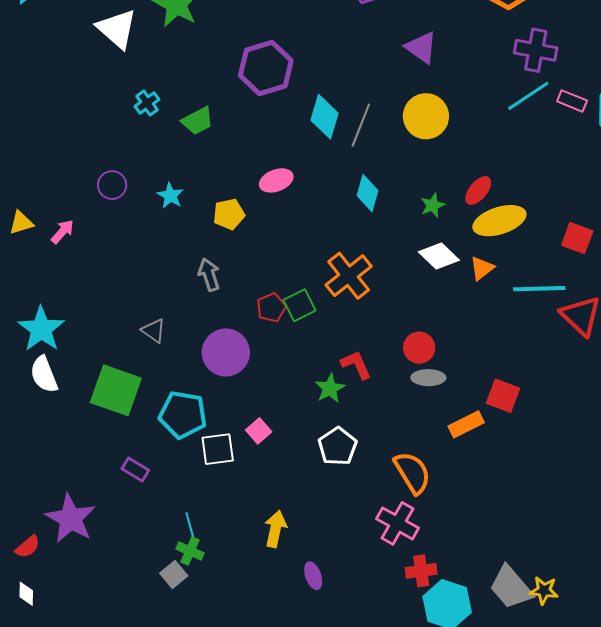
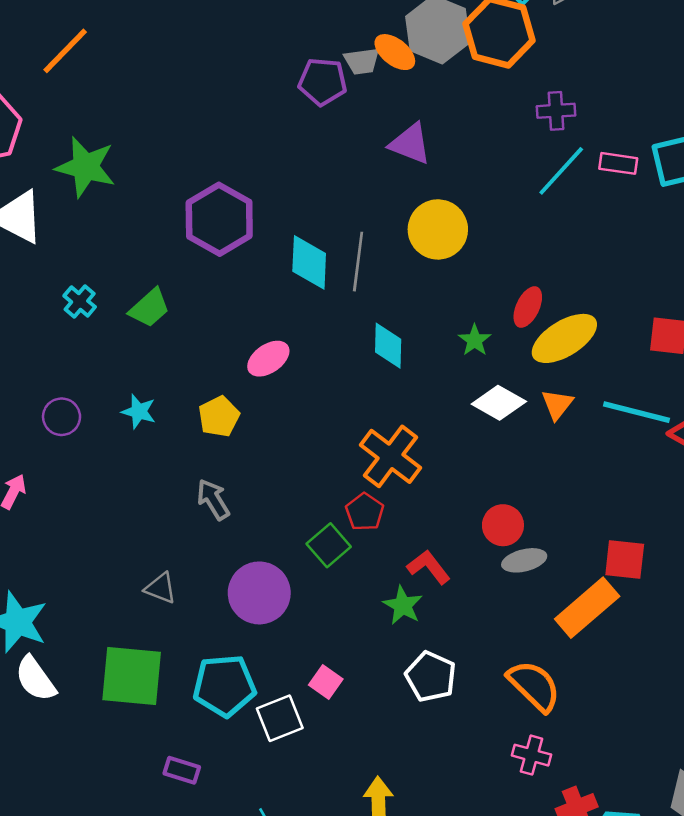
purple cross: (536, 50) -> (556, 111), size x0.7
cyan line: (539, 289) -> (637, 412), turned 30
green square: (300, 305) -> (329, 545), moved
red pentagon: (271, 308) -> (365, 512), moved
orange rectangle: (466, 424) -> (587, 608), size x1.4
pink cross: (398, 523) -> (532, 755), size x0.7

